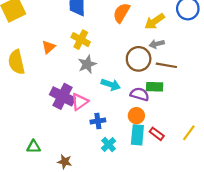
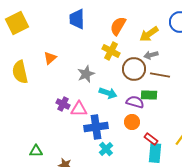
yellow cross: (81, 40) -> (111, 51), moved
purple cross: (63, 96) -> (63, 104), size x0.6
pink triangle: (80, 102) -> (79, 109), turned 36
blue cross: (98, 121) -> (96, 127), size x1.6
cyan rectangle: (137, 135) -> (155, 153), moved

